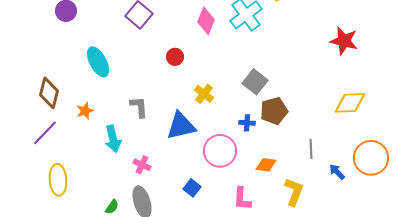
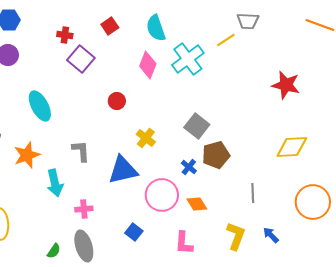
orange star: (85, 111) -> (27, 155), size x1.5
blue cross: (247, 123) -> (189, 167), turned 35
pink cross: (142, 165) -> (84, 209), turned -30
orange diamond: (266, 165) -> (197, 204), moved, turned 50
blue arrow: (337, 172) -> (271, 235), moved

